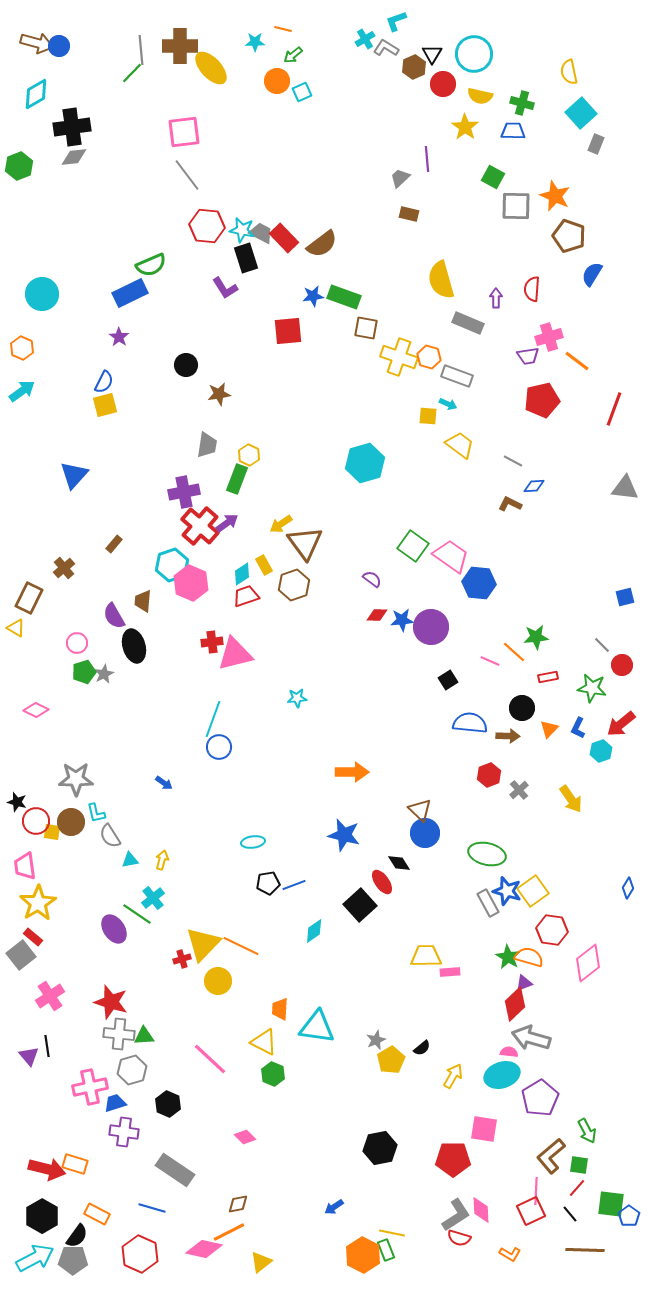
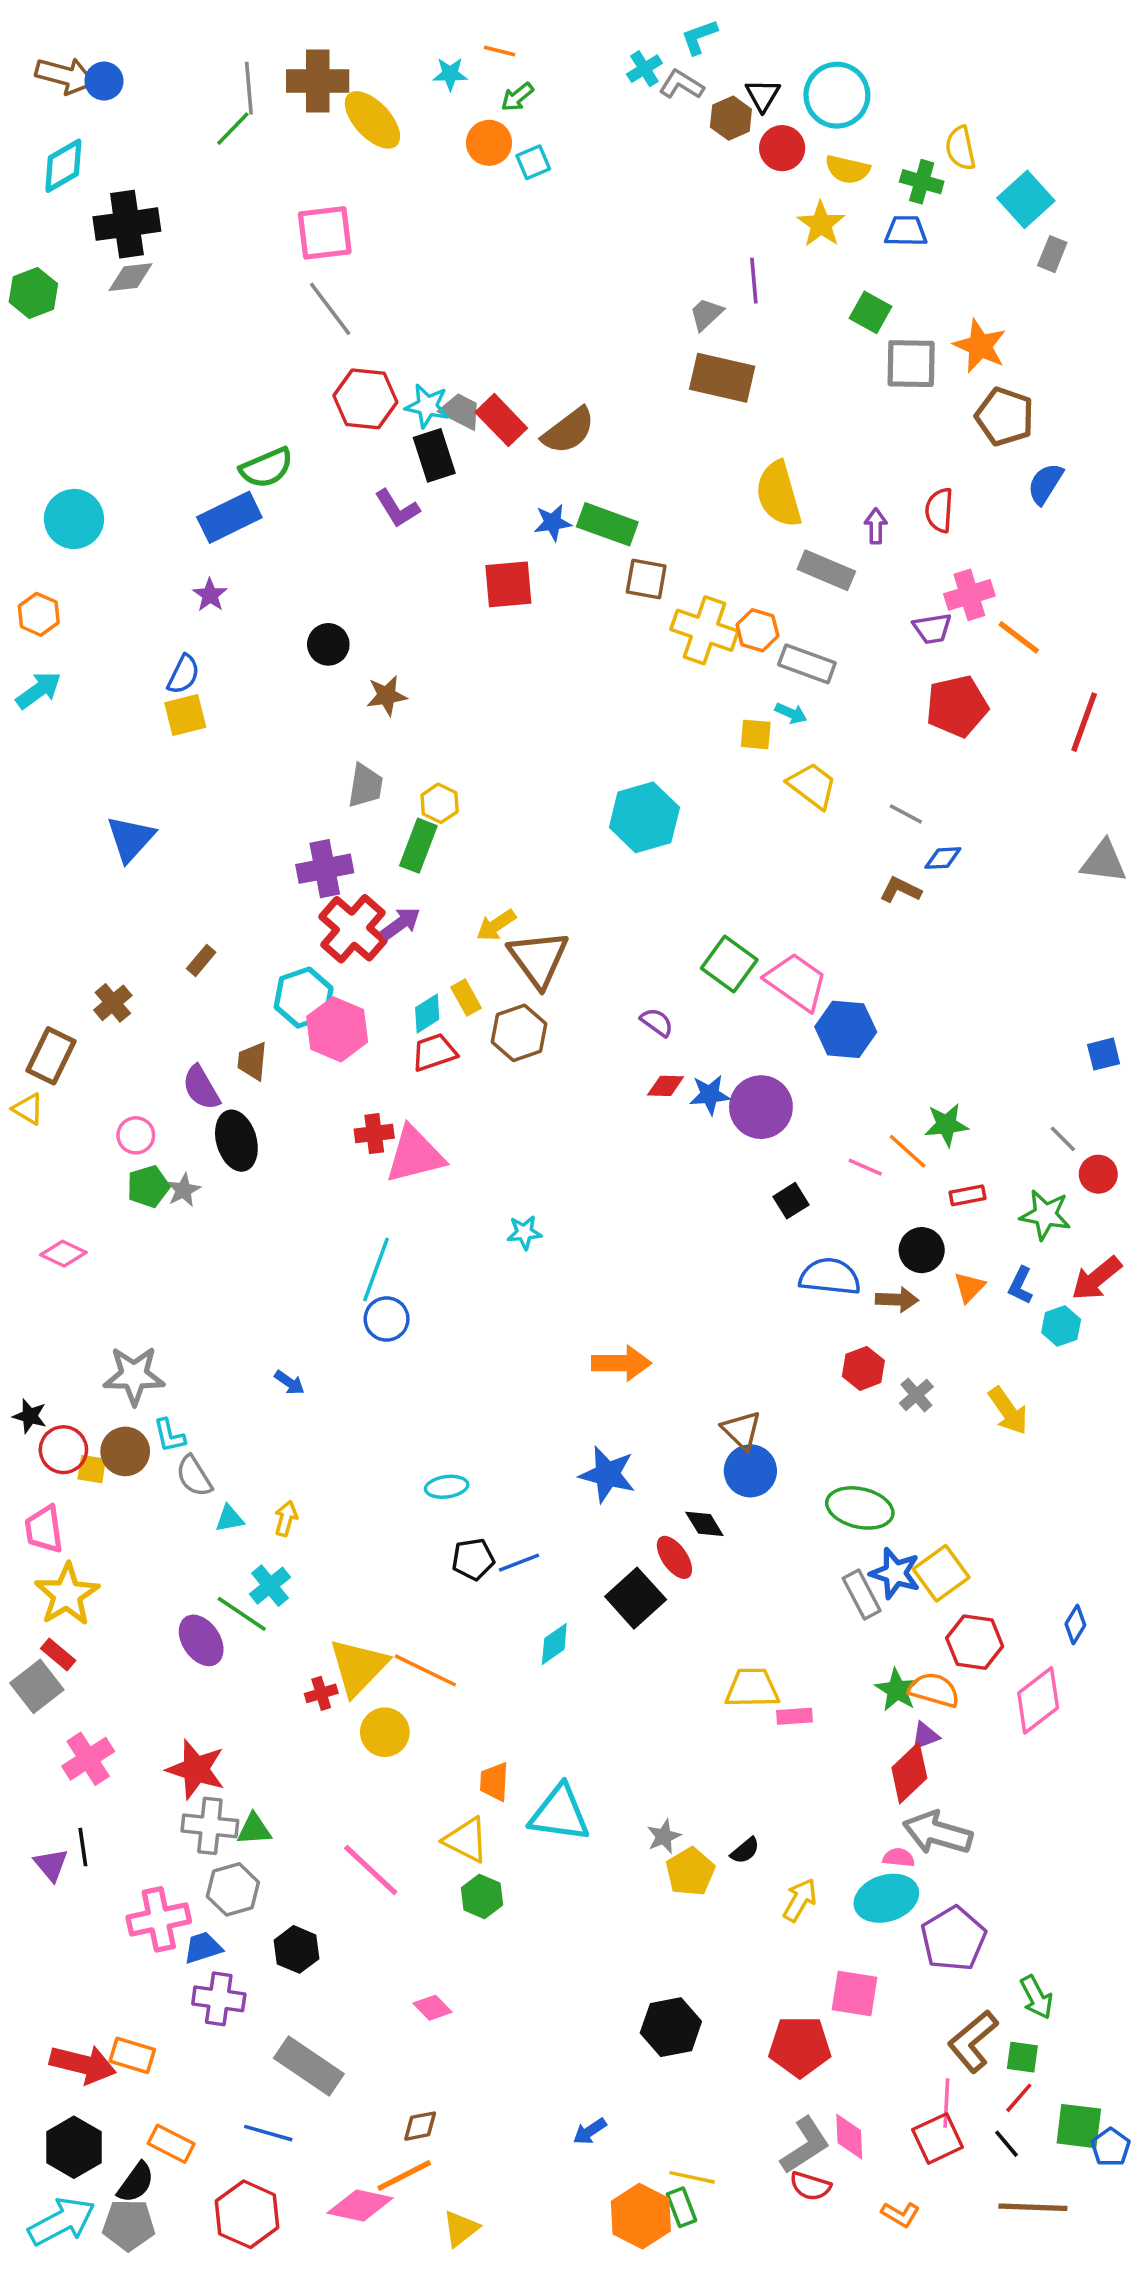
yellow semicircle: (569, 72) -> (961, 148), moved
brown rectangle: (409, 214) -> (722, 378), size x1.8
blue diamond: (628, 888) -> (1075, 1625), moved

